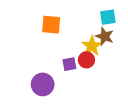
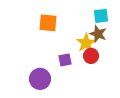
red circle: (86, 60) -> (91, 56), moved

